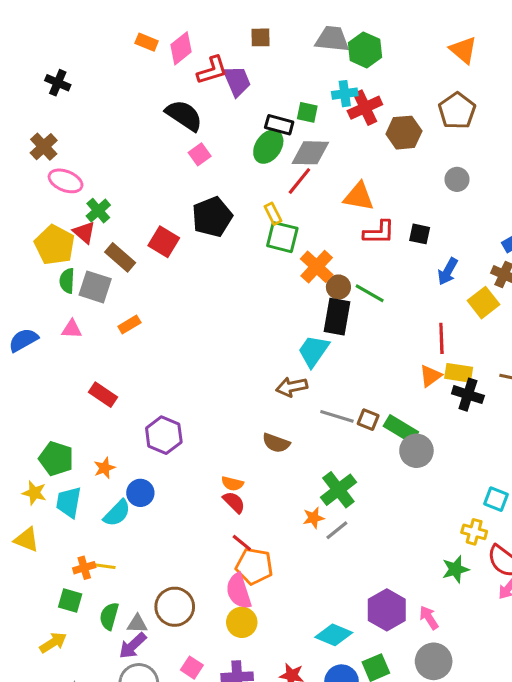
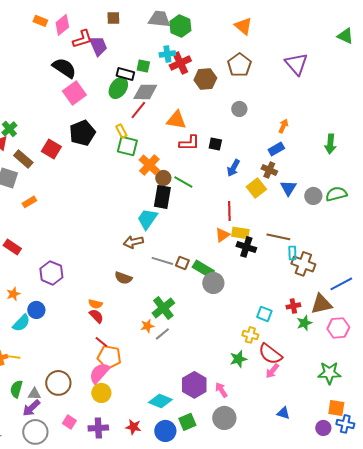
pink square: (200, 154) -> (74, 93), size x1.6
pink semicircle: (239, 591) -> (99, 373), turned 60

